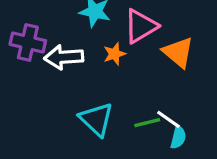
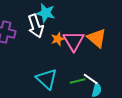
pink triangle: (141, 26) -> (74, 41), moved, turned -30
white arrow: (64, 57) -> (36, 26), moved, turned -105

